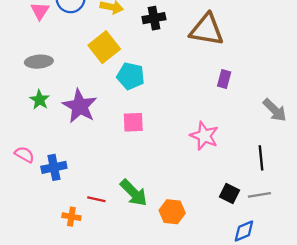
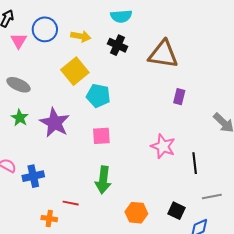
black cross: (154, 18) -> (117, 45), turned 36
gray ellipse: (39, 62) -> (18, 85), turned 30
black line: (261, 158) -> (195, 163), moved
green arrow: (134, 193) -> (103, 180), moved, turned 52
black square: (229, 194) -> (176, 211), moved

